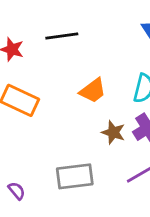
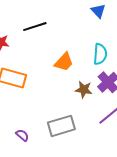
purple semicircle: (17, 191) -> (22, 135), moved

